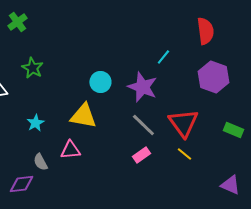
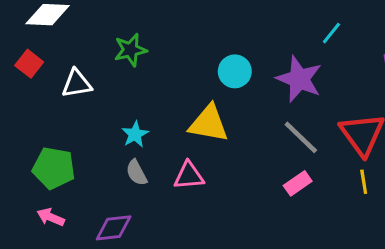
green star: (32, 68) -> (130, 50), turned 30
yellow line: (184, 154) -> (364, 182), turned 42
gray semicircle: (40, 162) -> (137, 173), moved

